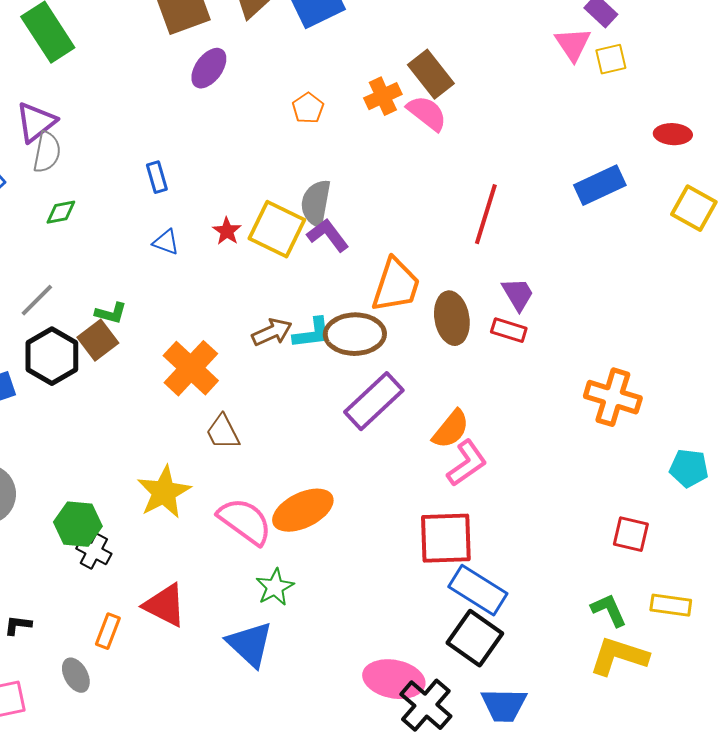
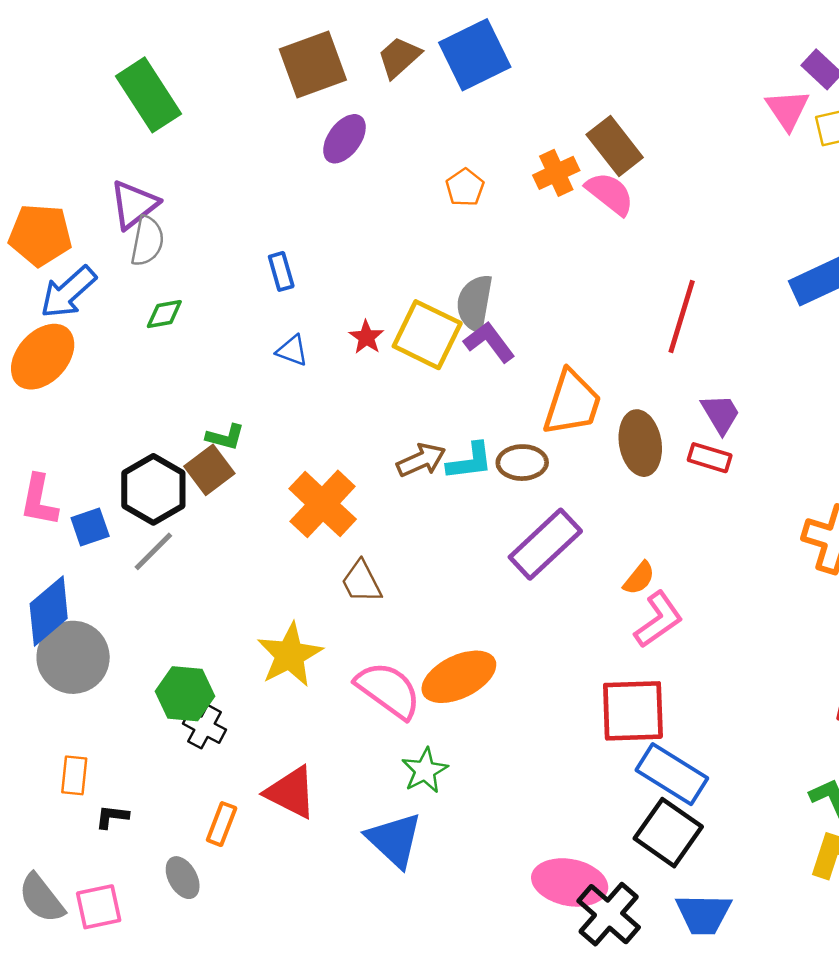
gray line: (37, 300) -> (153, 551), moved
brown ellipse: (355, 334) -> (522, 463), size x0.7
orange semicircle: (451, 429) -> (639, 578), size x0.7

